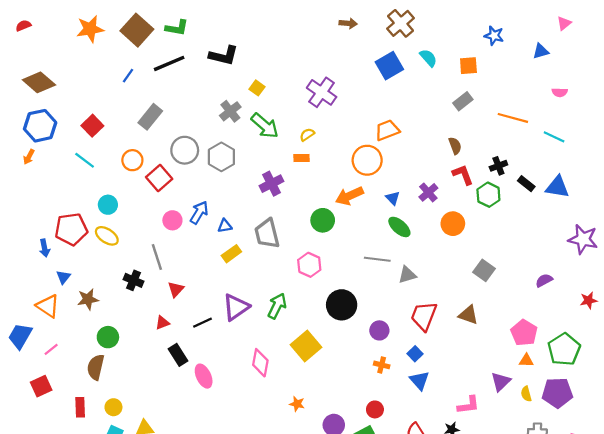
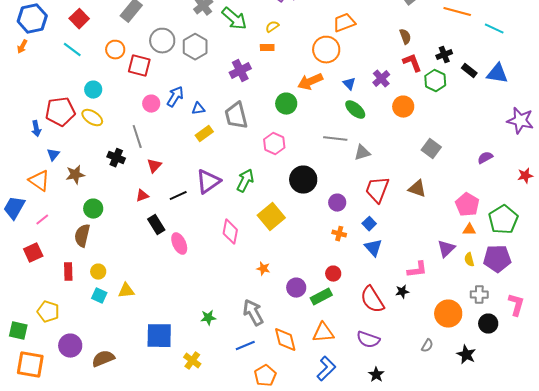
red square: (159, 178) -> (139, 66), turned -35

